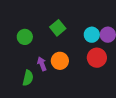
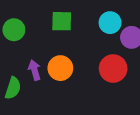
green square: (58, 28) -> (62, 21), turned 35
cyan circle: (92, 35) -> (110, 23), moved

